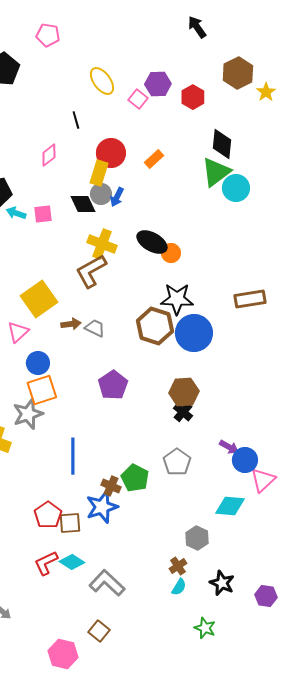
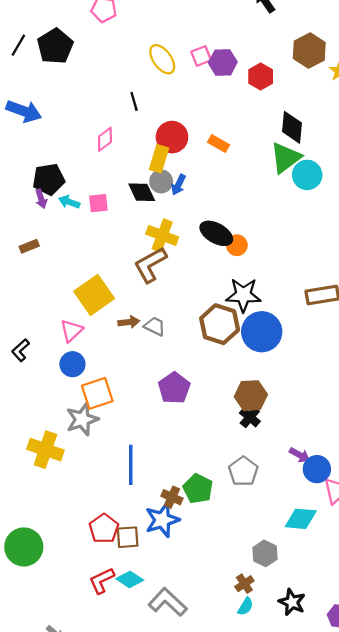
pink square: (138, 99) -> (201, 56), moved, turned 30
orange rectangle: (154, 159) -> (218, 144), turned 72
blue circle: (38, 363) -> (72, 364), moved

